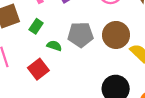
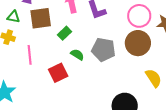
brown circle: (116, 35) -> (138, 43), moved

